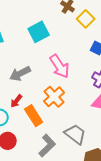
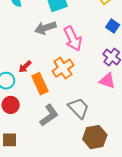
gray arrow: (20, 74) -> (45, 28), moved

